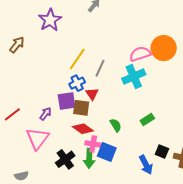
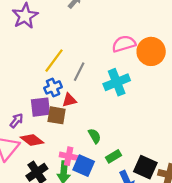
pink semicircle: (140, 54) -> (124, 44), moved
red triangle: (92, 94) -> (69, 100), turned 48
green rectangle: (147, 120) -> (113, 156), moved
red diamond: (83, 129) -> (32, 140), moved
black square: (162, 152) -> (145, 167), size x1.5

